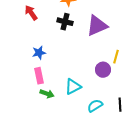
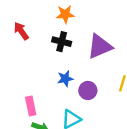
blue star: (39, 53) -> (65, 79), moved
purple circle: (103, 70) -> (88, 90), moved

